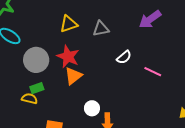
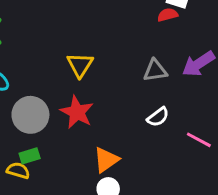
yellow triangle: (69, 24) -> (80, 65), turned -42
gray triangle: (101, 29) -> (155, 70), moved
orange triangle: (73, 76) -> (106, 160), moved

